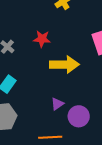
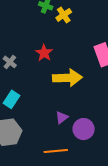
red star: (42, 39) -> (44, 53), turned 30

